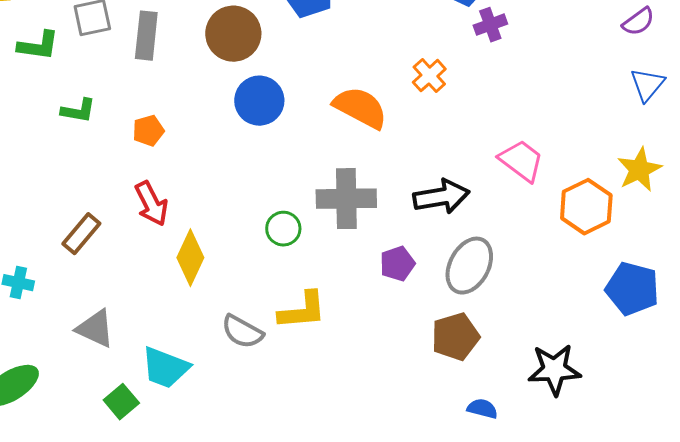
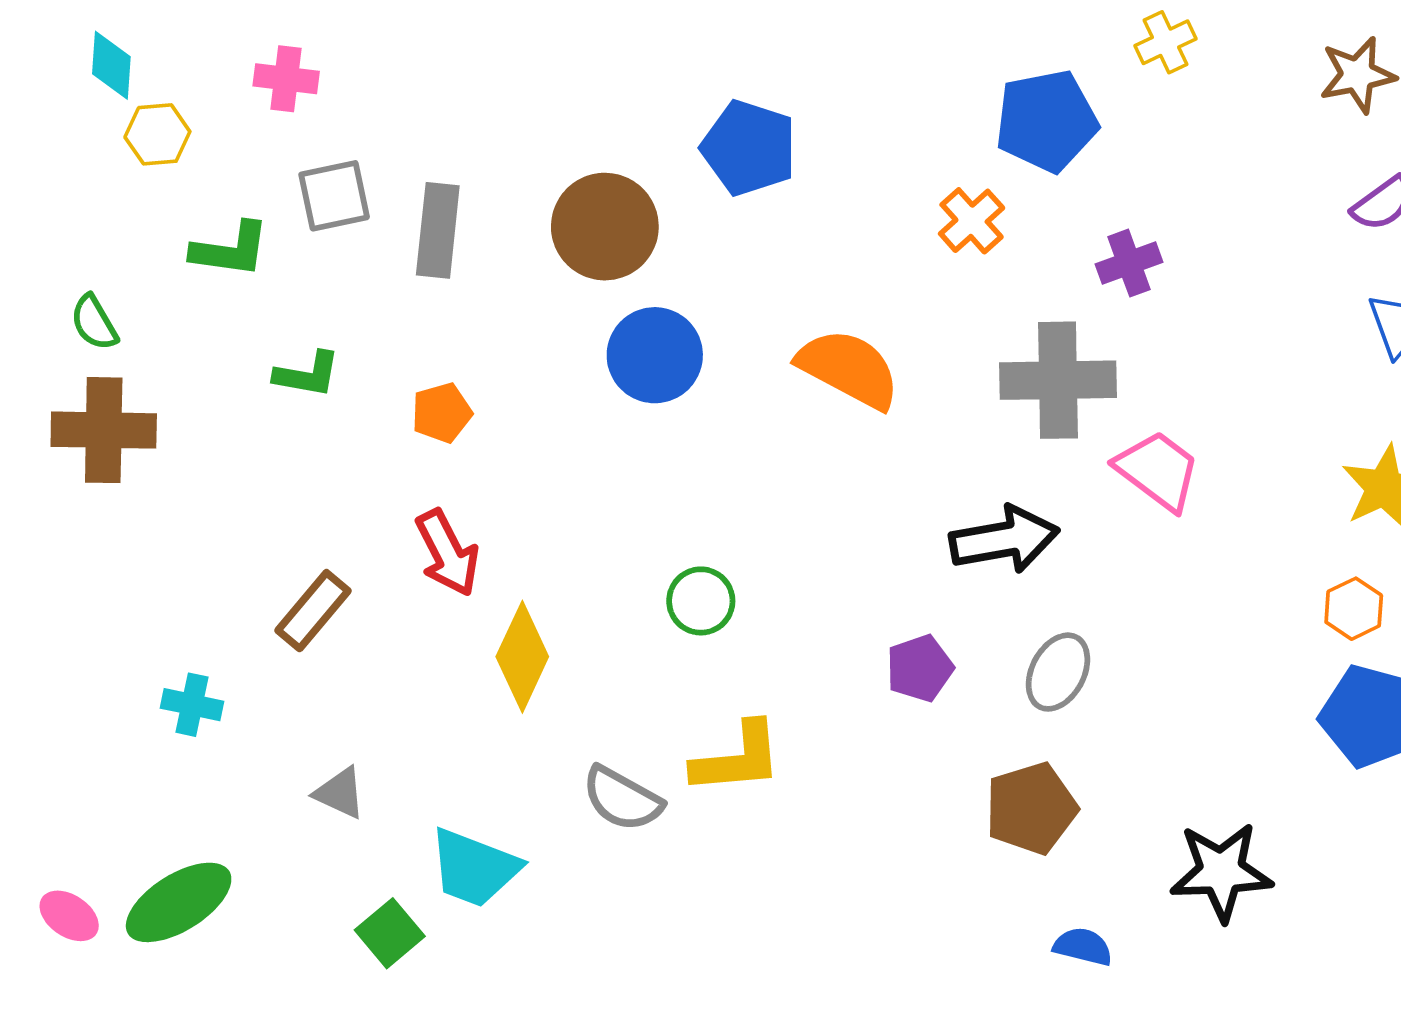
purple cross: (490, 25) -> (1129, 263), moved
orange cross: (429, 76) -> (972, 221), moved
gray cross: (346, 199) -> (1058, 380), moved
orange hexagon: (586, 207) -> (1354, 609), moved, size x0.6
gray ellipse: (469, 266) -> (1058, 672), size x0.7
gray triangle: (95, 329) -> (340, 793), size x0.7

